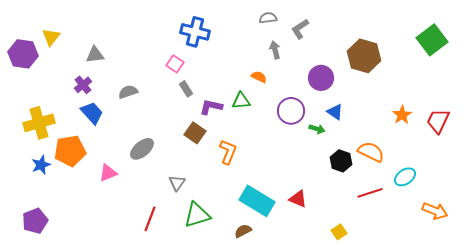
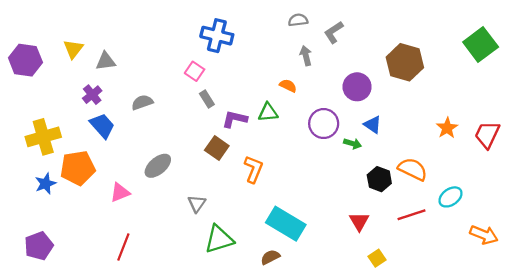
yellow triangle: (51, 37) -> (73, 49), moved
red triangle: (298, 199) -> (359, 221), moved, turned 36
red line: (150, 219) -> (123, 247), moved

